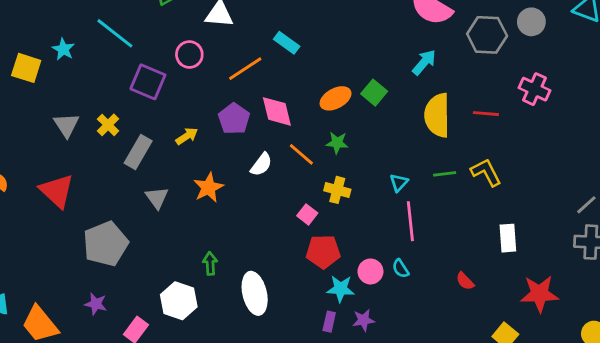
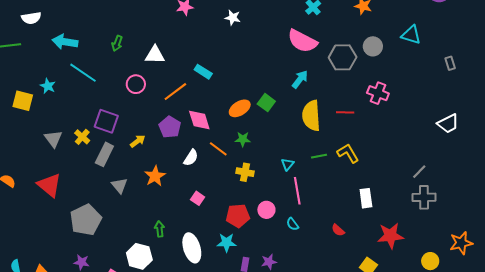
purple square: (148, 82) -> (106, 121), moved
pink square: (307, 214) -> (198, 198), moved
pink circle: (370, 271) -> (266, 210), moved
cyan star: (340, 289) -> (227, 243), moved

